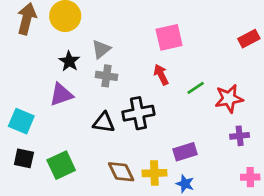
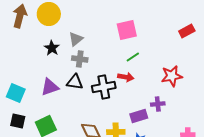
red arrow: (161, 75) -> (126, 77), moved, turned 126
green line: (196, 88) -> (133, 57), moved
purple triangle: (61, 95) -> (50, 87), moved
black triangle: (104, 122) -> (75, 82), moved
purple cross: (240, 136) -> (158, 104), moved

